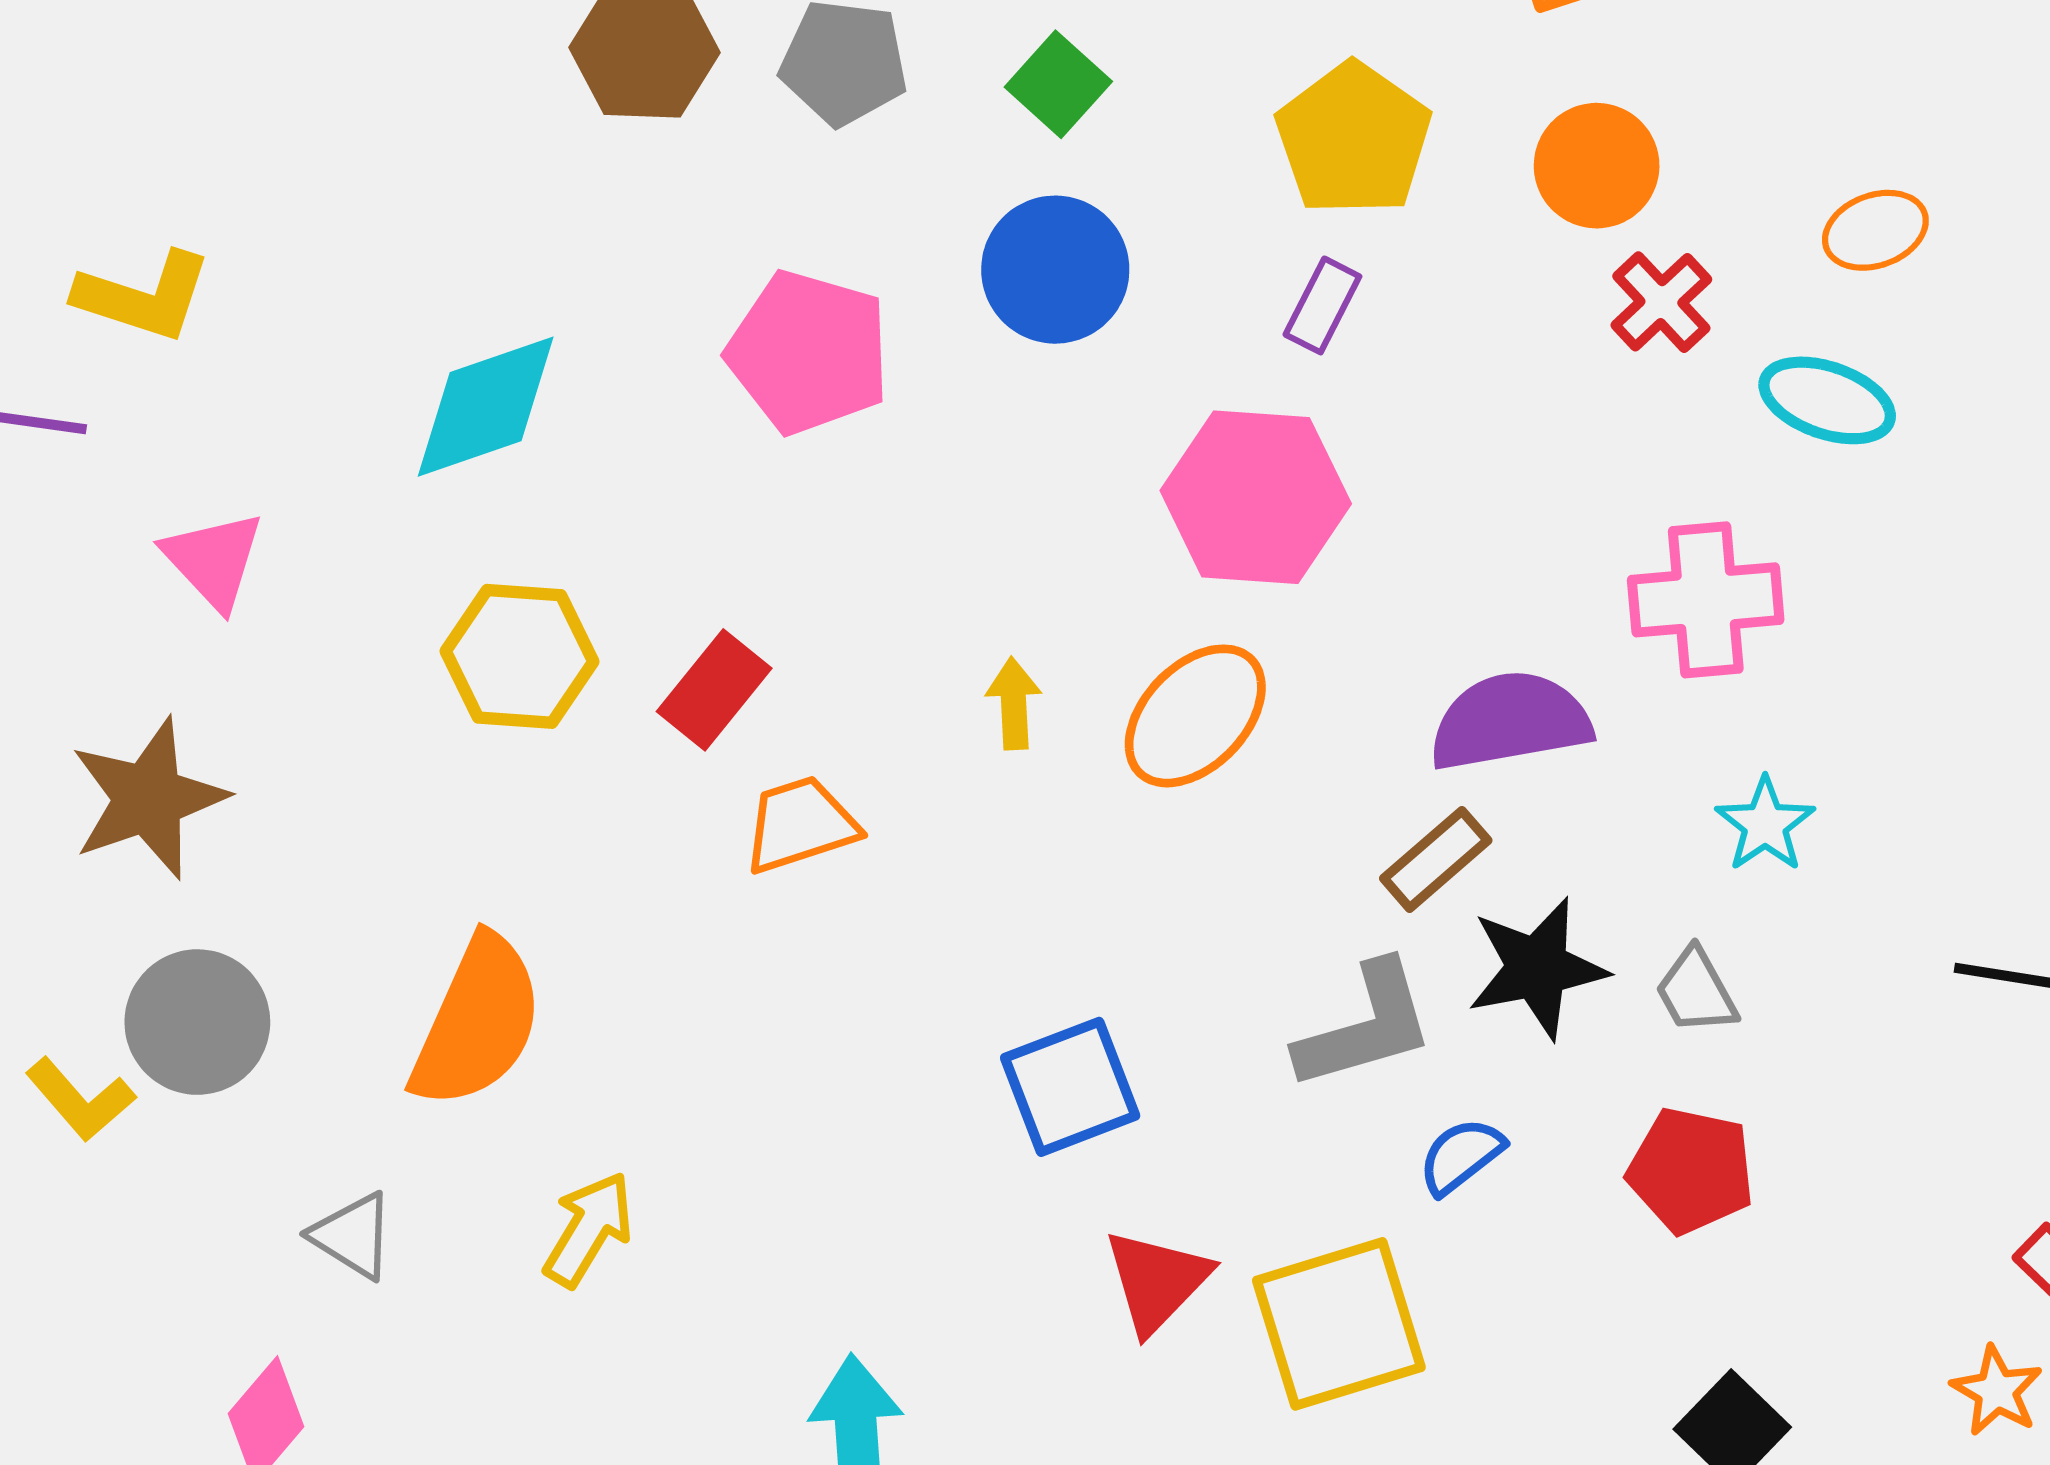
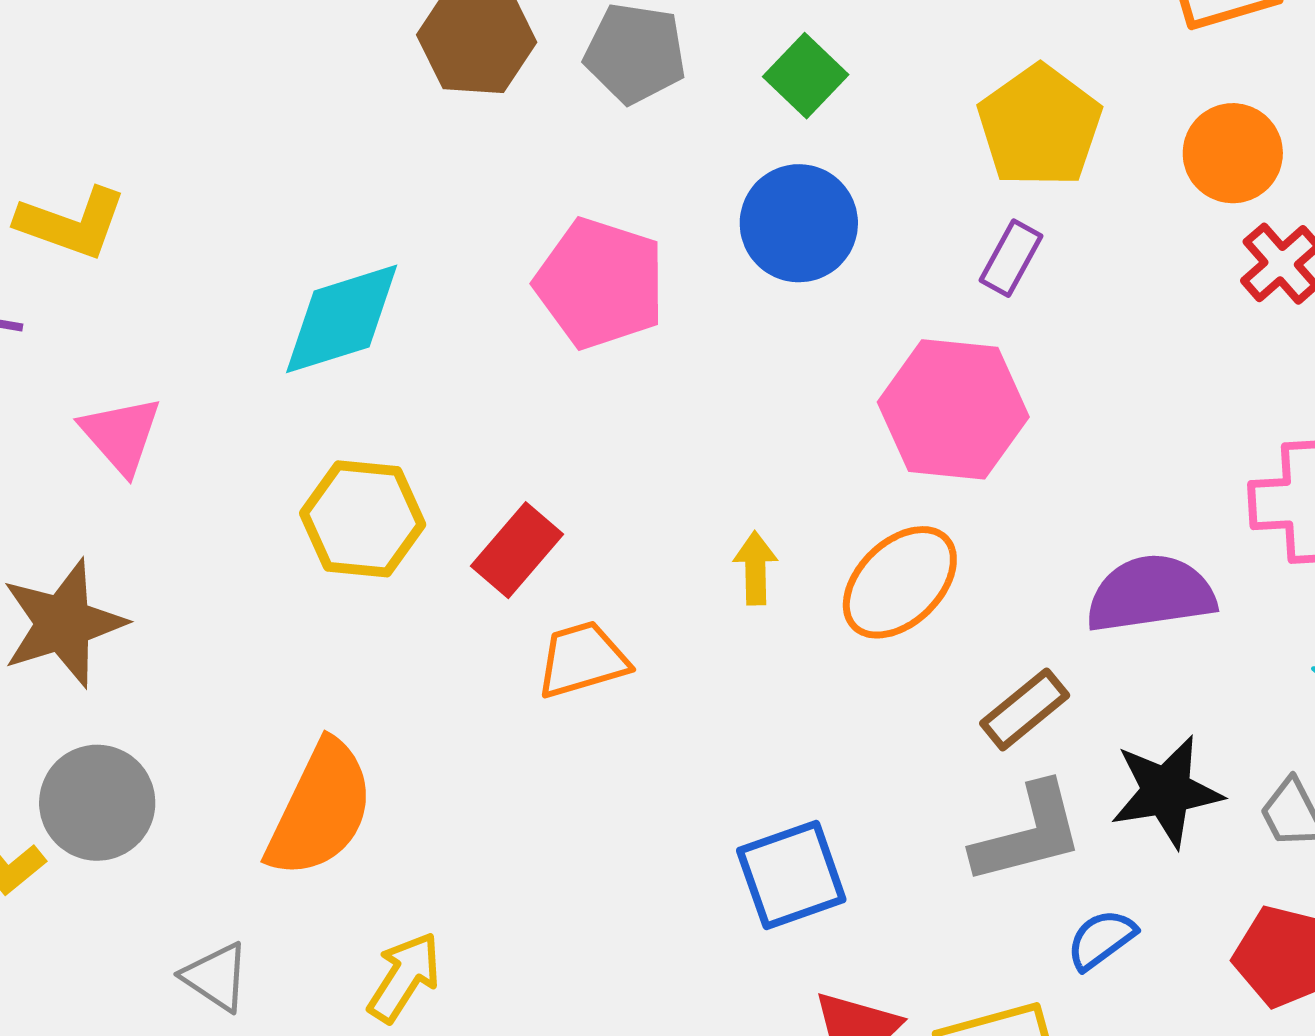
brown rectangle: (1436, 859) -> (1025, 709), moved

